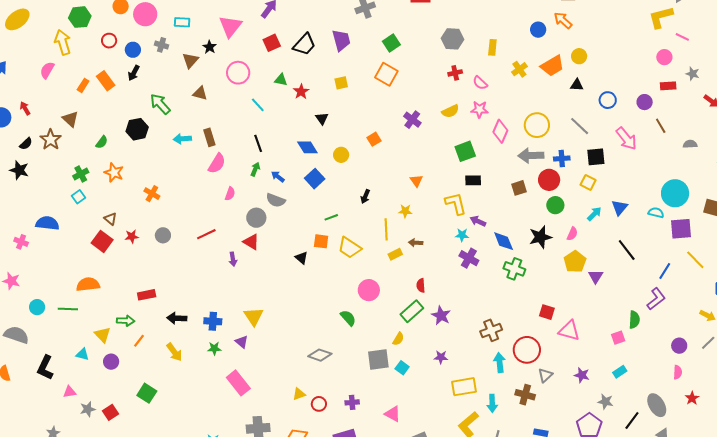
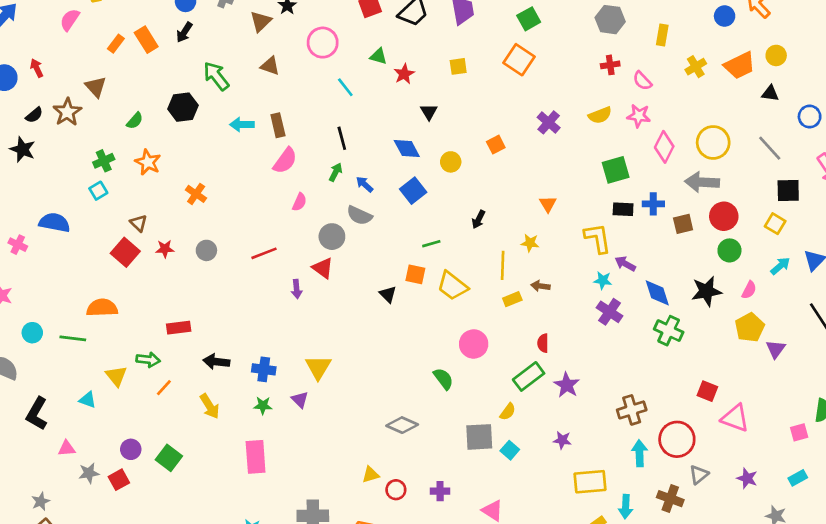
blue cross: (562, 158) -> (653, 204), moved
purple circle: (111, 362) -> (131, 449), moved
pink rectangle: (238, 383) -> (256, 457), moved, turned 30

